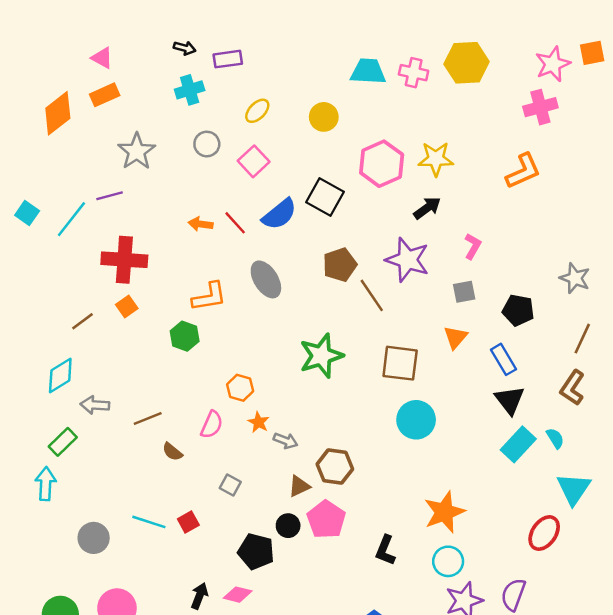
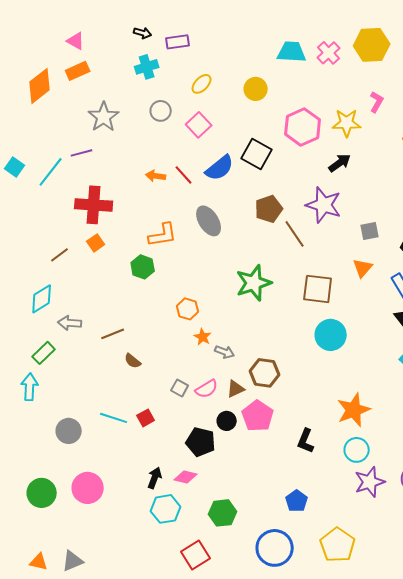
pink cross: (414, 73) -> (329, 53), turned 35
pink L-shape: (473, 246) -> (377, 102), moved
pink semicircle: (212, 425) -> (207, 389), moved, turned 35

